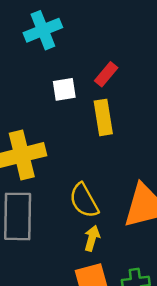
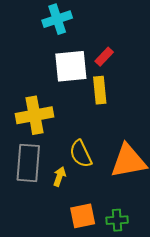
white square: (64, 89) -> (71, 66), size x1.8
yellow arrow: (92, 238) -> (59, 177), moved

